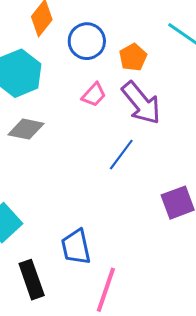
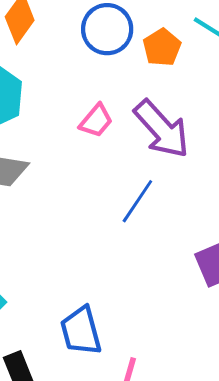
blue circle: (87, 41) -> (107, 29), moved
orange pentagon: (133, 57) -> (162, 47), moved

